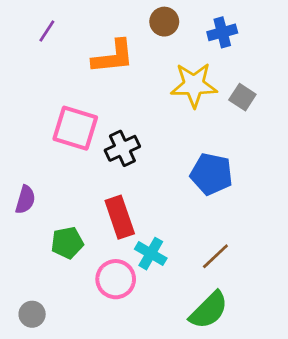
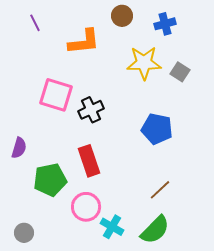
purple line: (47, 31) -> (35, 23), turned -60
green pentagon: (67, 243) -> (50, 180), size x1.4
cyan cross: (151, 254) -> (112, 227), moved

